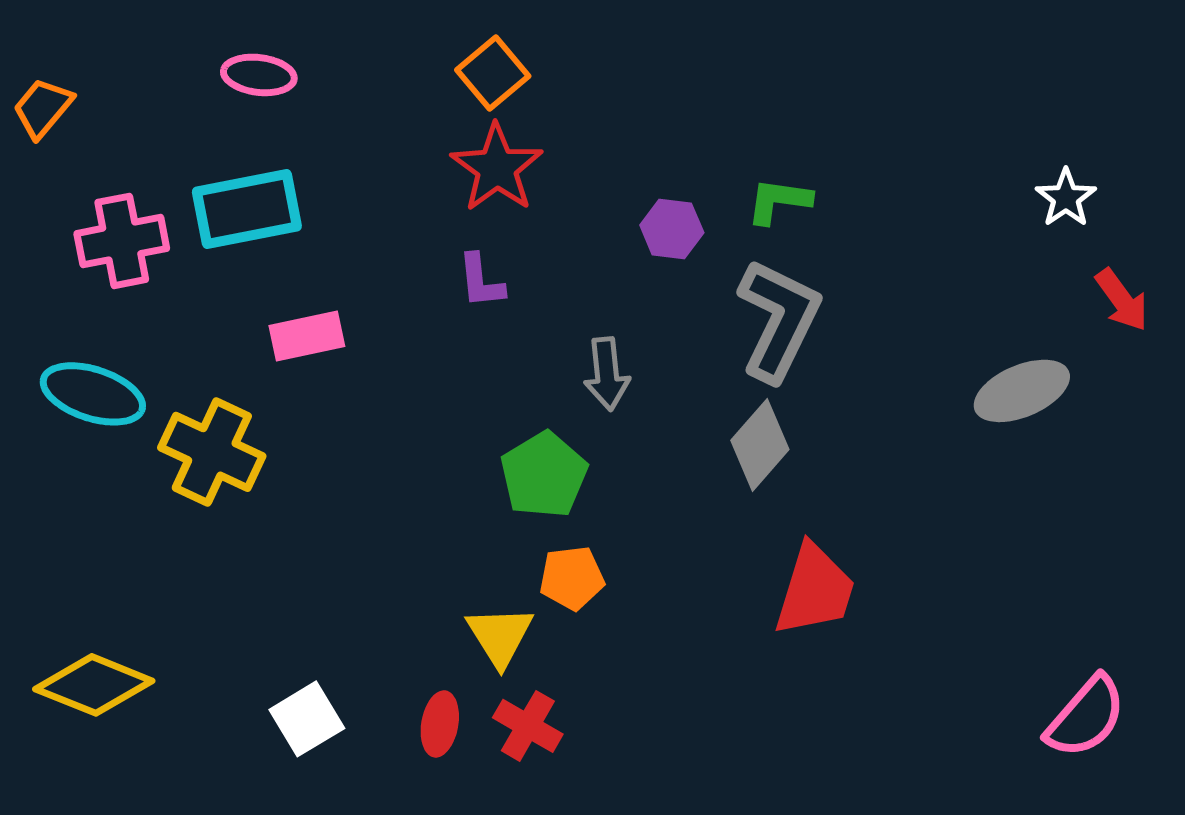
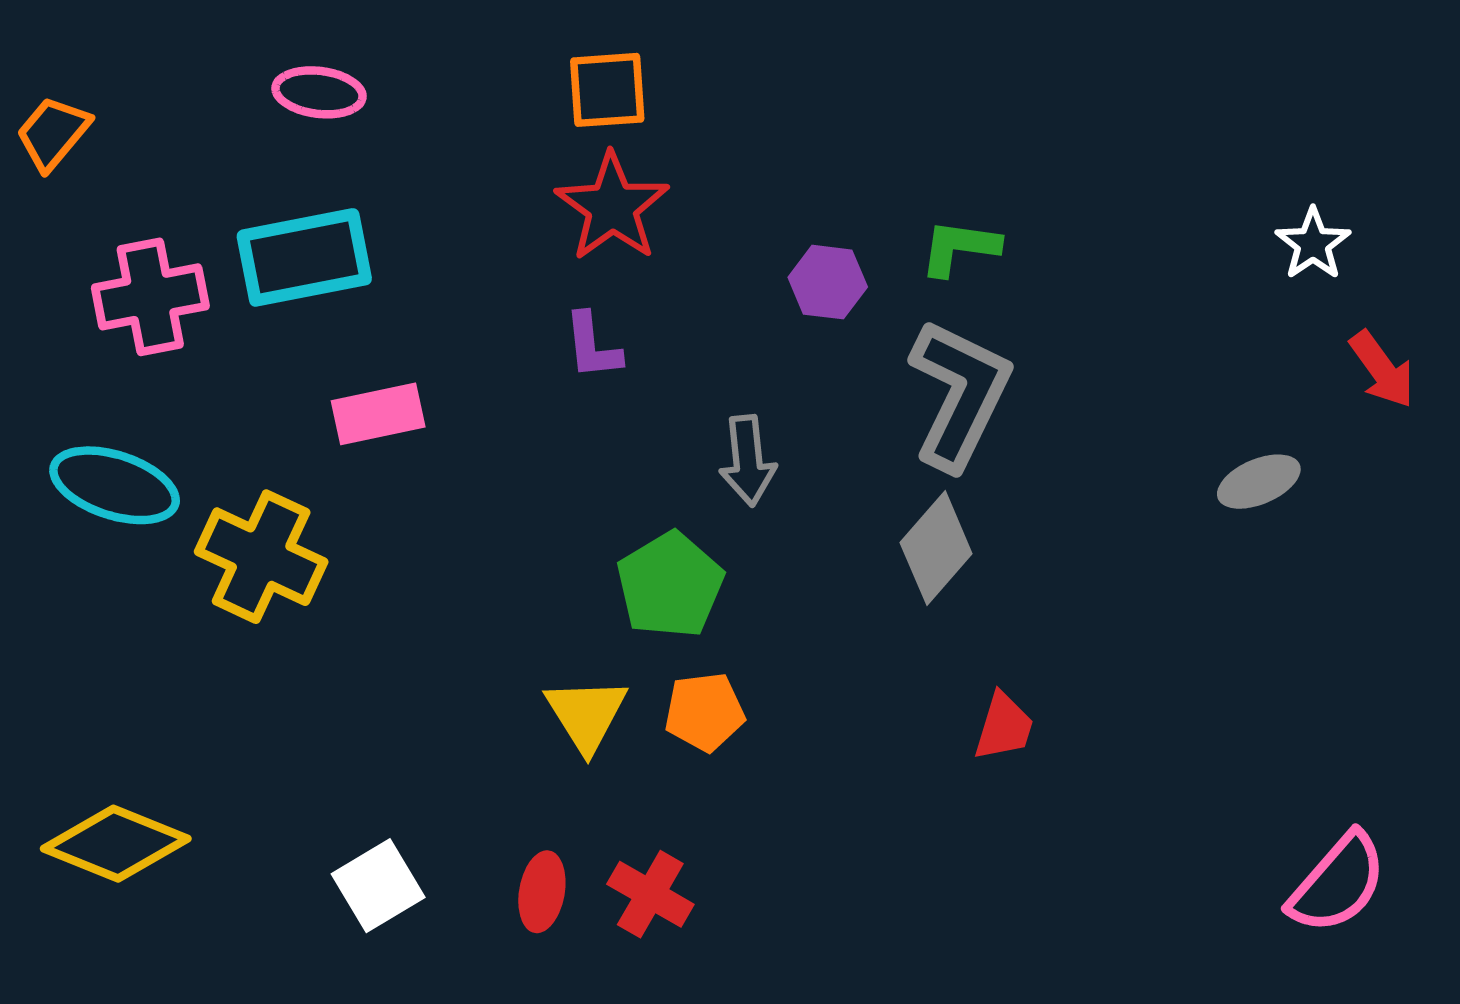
orange square: (493, 73) -> (607, 90), turned 36
gray ellipse: (1022, 391) -> (1259, 482), size x0.7
red trapezoid: (815, 590) -> (1004, 727), size x0.6
yellow triangle: (500, 636) -> (586, 714), moved

